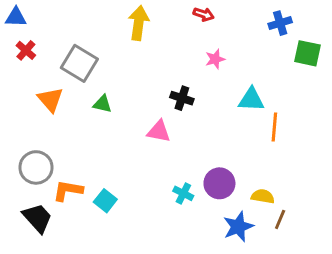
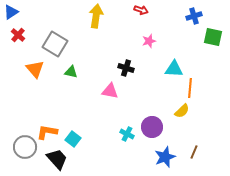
blue triangle: (16, 17) -> (11, 12), turned -35
gray circle: (36, 167) -> (25, 147), moved
yellow semicircle: (263, 196) -> (182, 111), moved, turned 126
black trapezoid: (37, 218) -> (57, 159), moved

